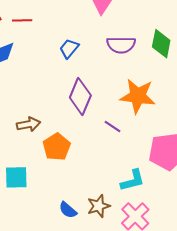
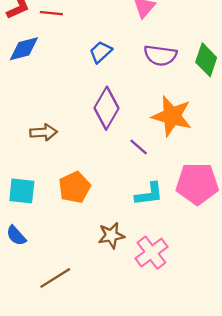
orange pentagon: (57, 147) -> (75, 187), moved
cyan L-shape: (133, 180) -> (149, 194), moved
blue semicircle: (68, 210) -> (16, 236), moved

